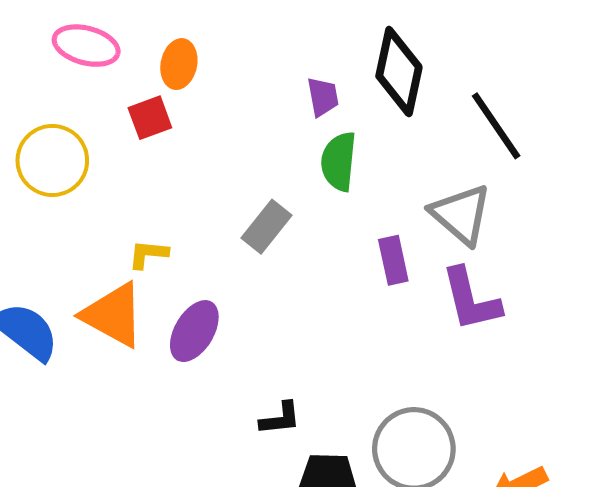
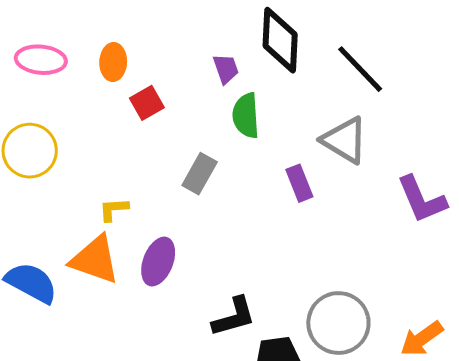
red square: (150, 118) -> (147, 103), moved
purple L-shape: (471, 300) -> (422, 199), moved
black L-shape: (280, 418) -> (234, 317), size x1.4

